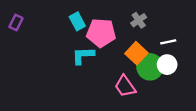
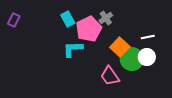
gray cross: (139, 20) -> (106, 18), moved
pink pentagon: (101, 33) -> (89, 29), turned -30

